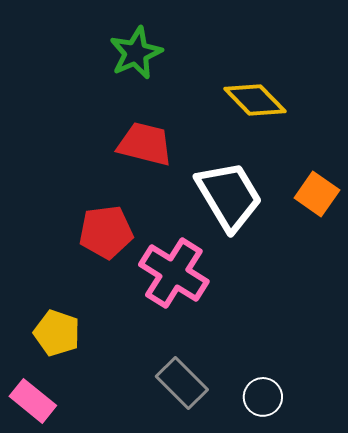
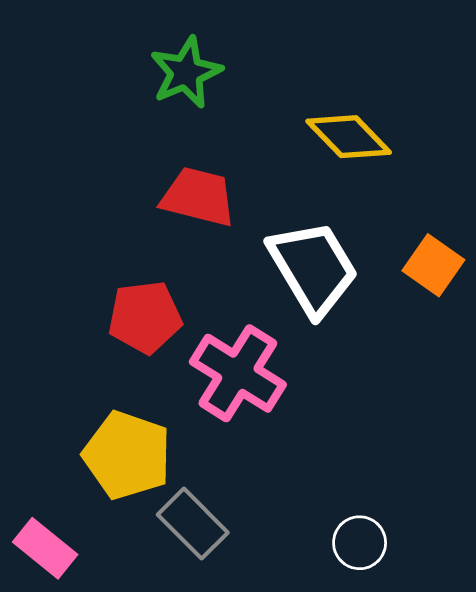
yellow pentagon: (57, 333) -> (127, 455), moved, size x1.4
gray rectangle: (182, 383) -> (193, 524), moved

